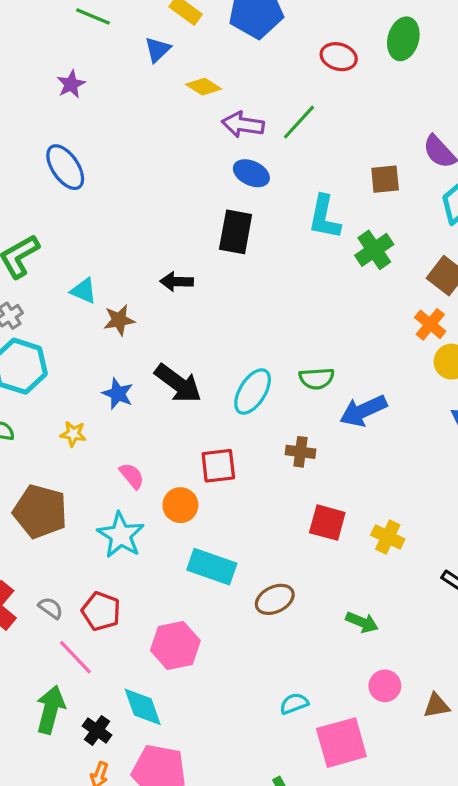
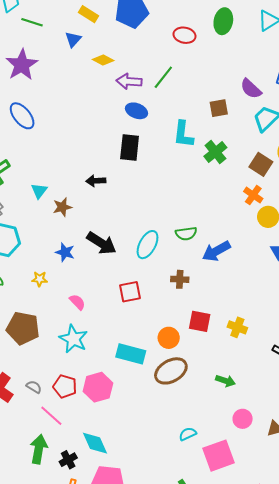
purple star: (71, 84) -> (22, 65), size x1.8
cyan triangle: (84, 291) -> (39, 191), turned 48
orange circle: (180, 505) -> (169, 338), moved
brown ellipse: (275, 599) -> (171, 371), size x1.4
pink hexagon: (175, 645) -> (98, 387), moved
black cross: (97, 730) -> (68, 460), turned 30

